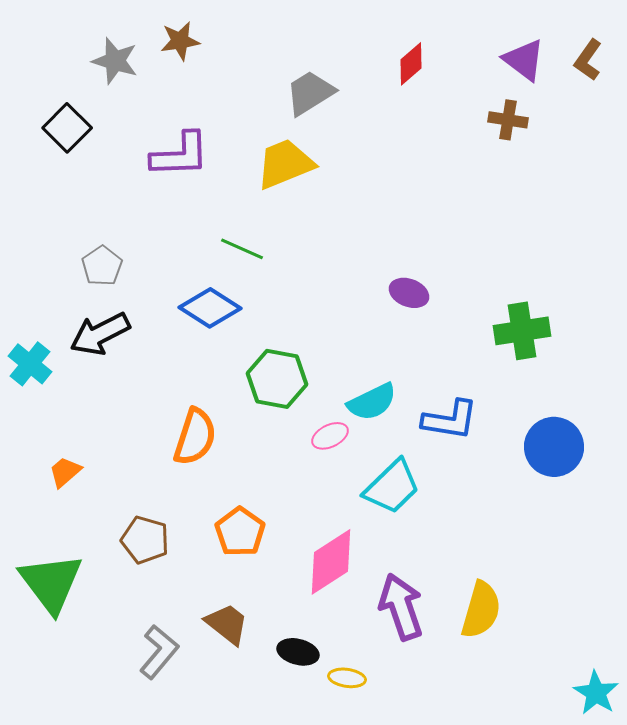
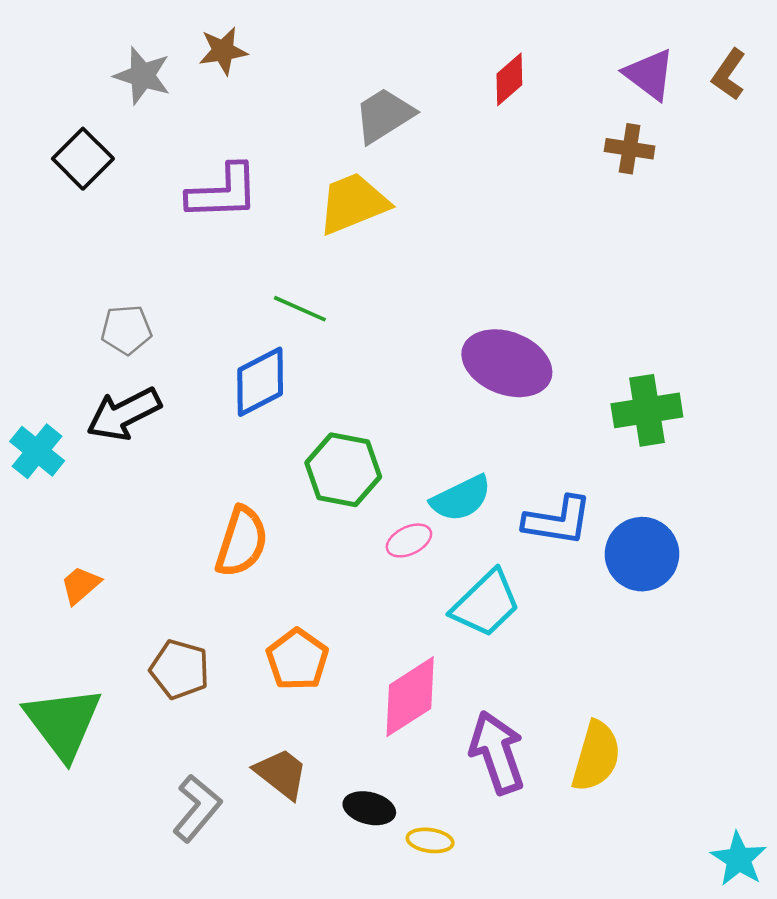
gray pentagon: (102, 266) -> (126, 330), turned 30
purple ellipse: (409, 293) -> (507, 363), size x1.8
blue diamond: (210, 308) -> (260, 382), turned -60
blue circle: (554, 447) -> (642, 554), moved

